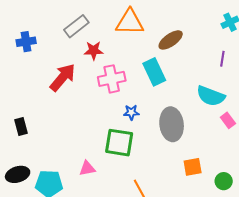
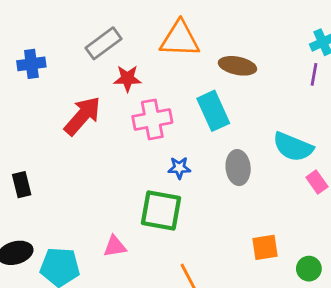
brown ellipse: (171, 40) -> (237, 66), turned 45
purple line: (222, 59) -> (314, 74), moved
gray ellipse: (172, 124) -> (238, 168), moved, size x0.7

